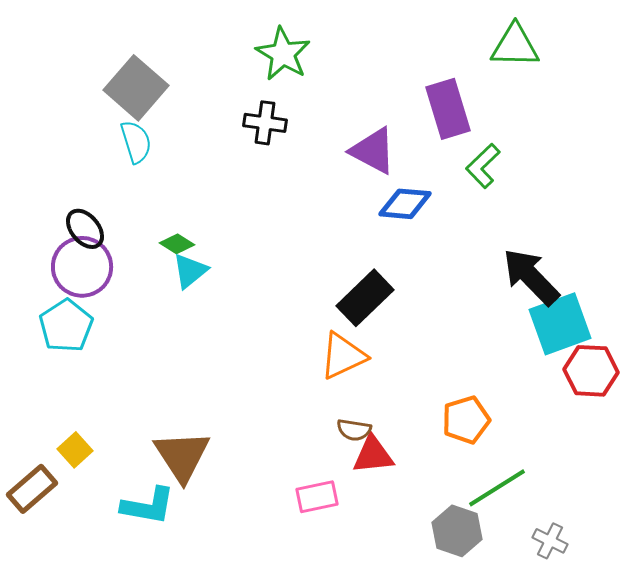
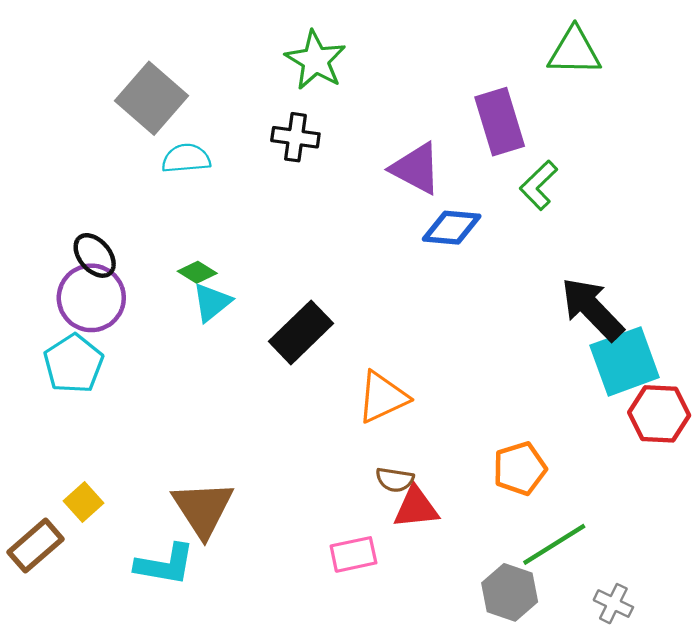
cyan semicircle: (136, 142) -> (186, 158), moved, turned -78
black rectangle: (365, 298) -> (301, 332), moved

